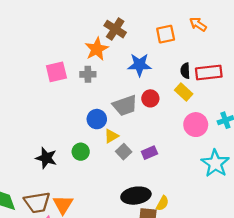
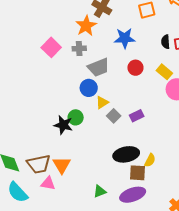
pink square: (56, 72) -> (51, 47), turned -30
yellow rectangle: (184, 92) -> (164, 72), moved
gray trapezoid: (125, 105) -> (98, 67), moved
black star: (46, 158) -> (63, 125), moved

